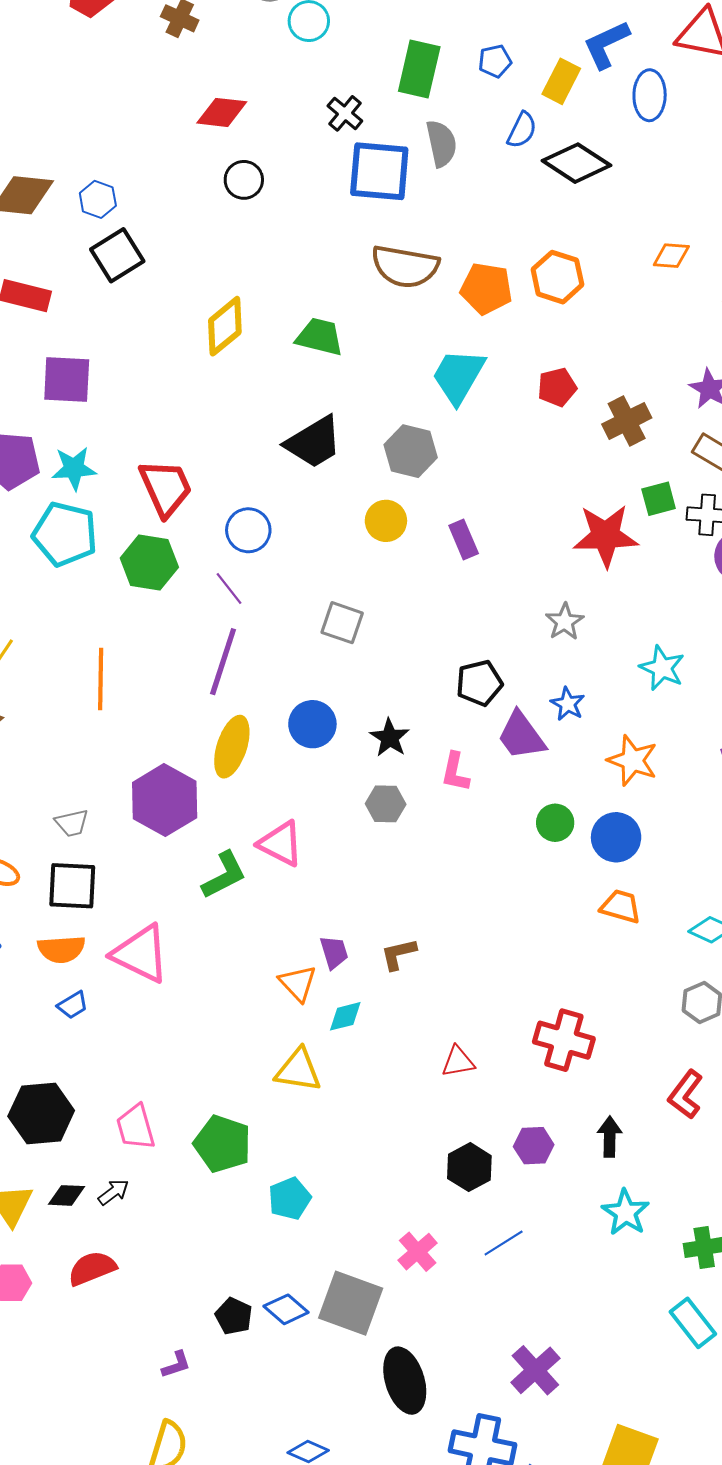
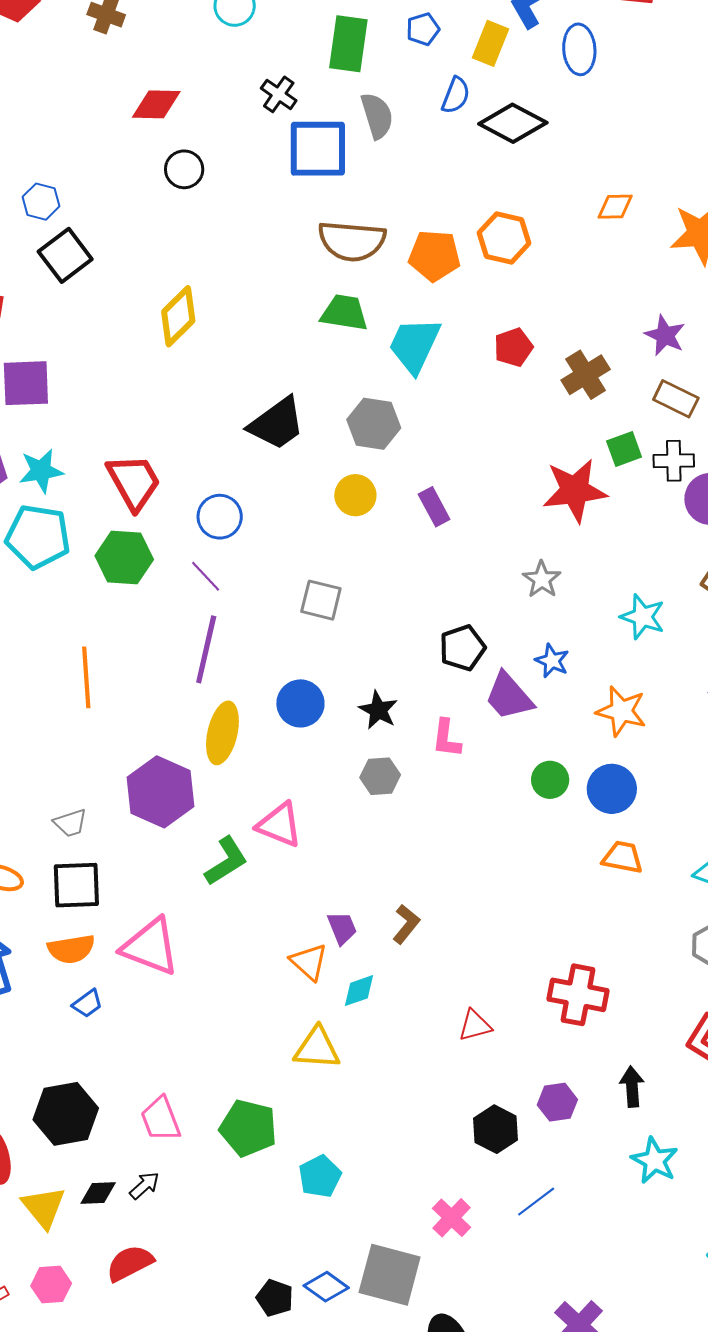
green trapezoid: (320, 337) -> (344, 313), moved
brown L-shape: (398, 954) -> (406, 924), turned 147

